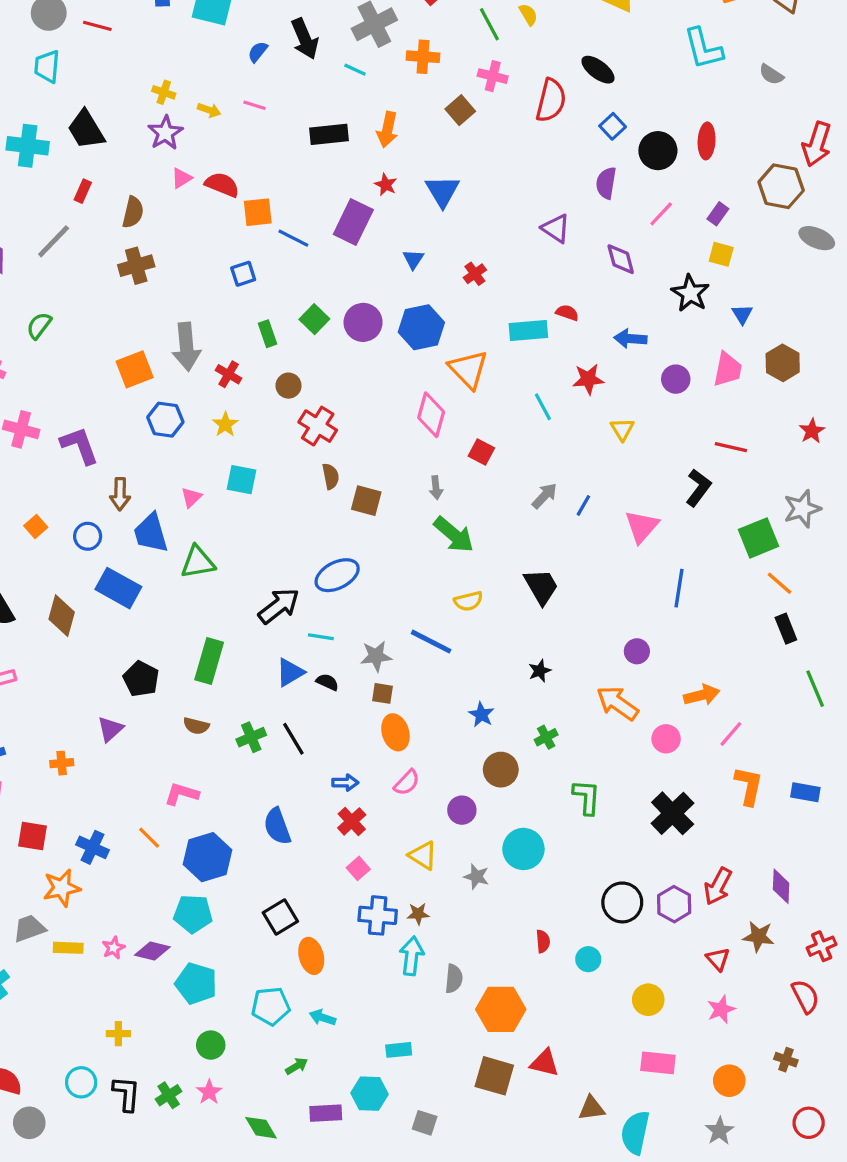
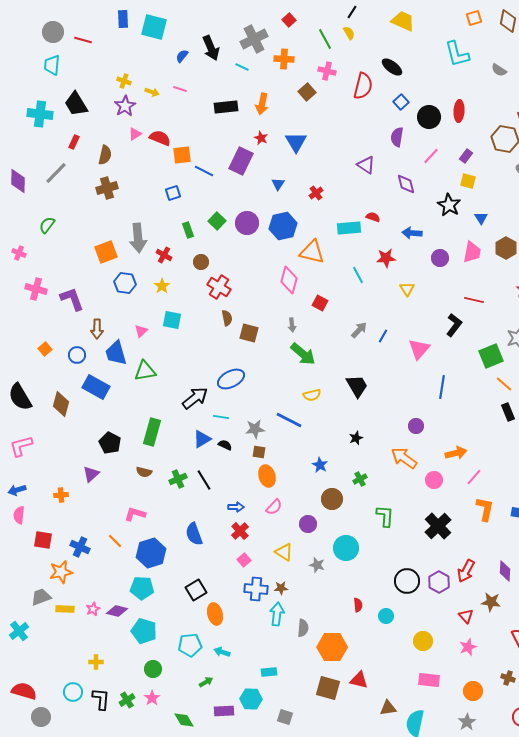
orange triangle: (468, 369) -> (312, 252), turned -32

